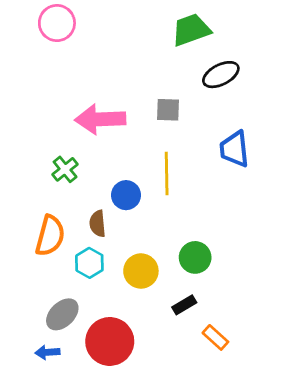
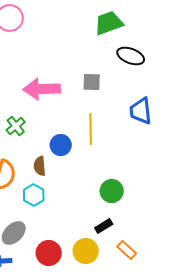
black ellipse: (221, 75) -> (131, 56), turned 48
yellow circle: (141, 271) -> (86, 251), moved
red circle: (110, 341) -> (49, 253), size x0.7

